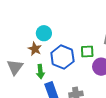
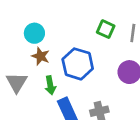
cyan circle: (44, 33) -> (34, 33), moved
green square: (87, 51) -> (106, 29), moved, turned 32

